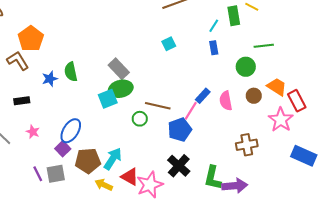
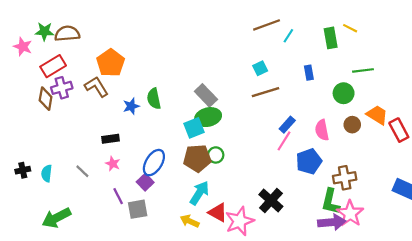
cyan line: (214, 26) -> (288, 36), moved
blue rectangle: (203, 96) -> (287, 125), moved
black rectangle: (22, 101) -> (111, 139), moved
brown line: (158, 106) -> (266, 92), moved, turned -30
green circle: (140, 119) -> (216, 155), moved
pink star: (281, 120) -> (350, 214), moved
blue pentagon: (180, 130) -> (309, 161), moved
brown pentagon: (88, 161) -> (197, 158), moved
purple line: (38, 174) -> (118, 196), moved
green L-shape: (213, 178) -> (331, 202), moved

